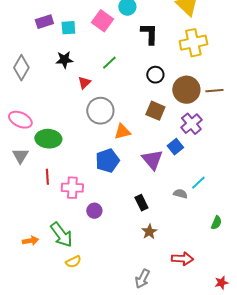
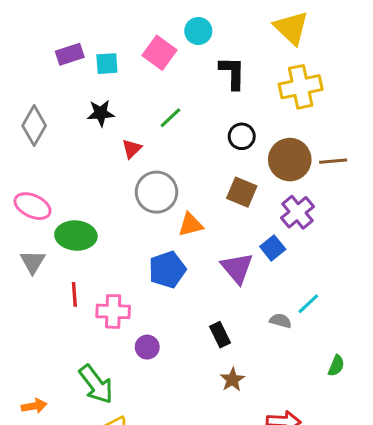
orange arrow: (30, 241) -> (34, 406), moved

